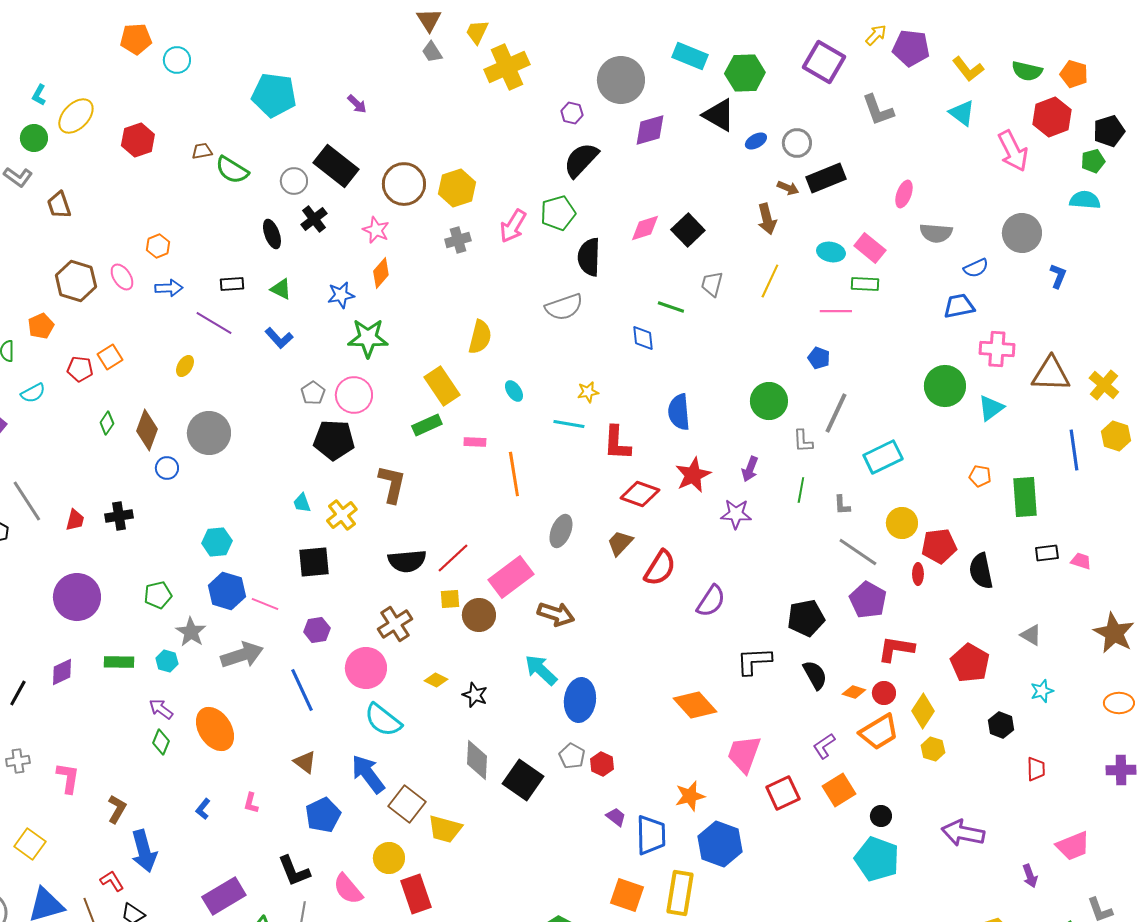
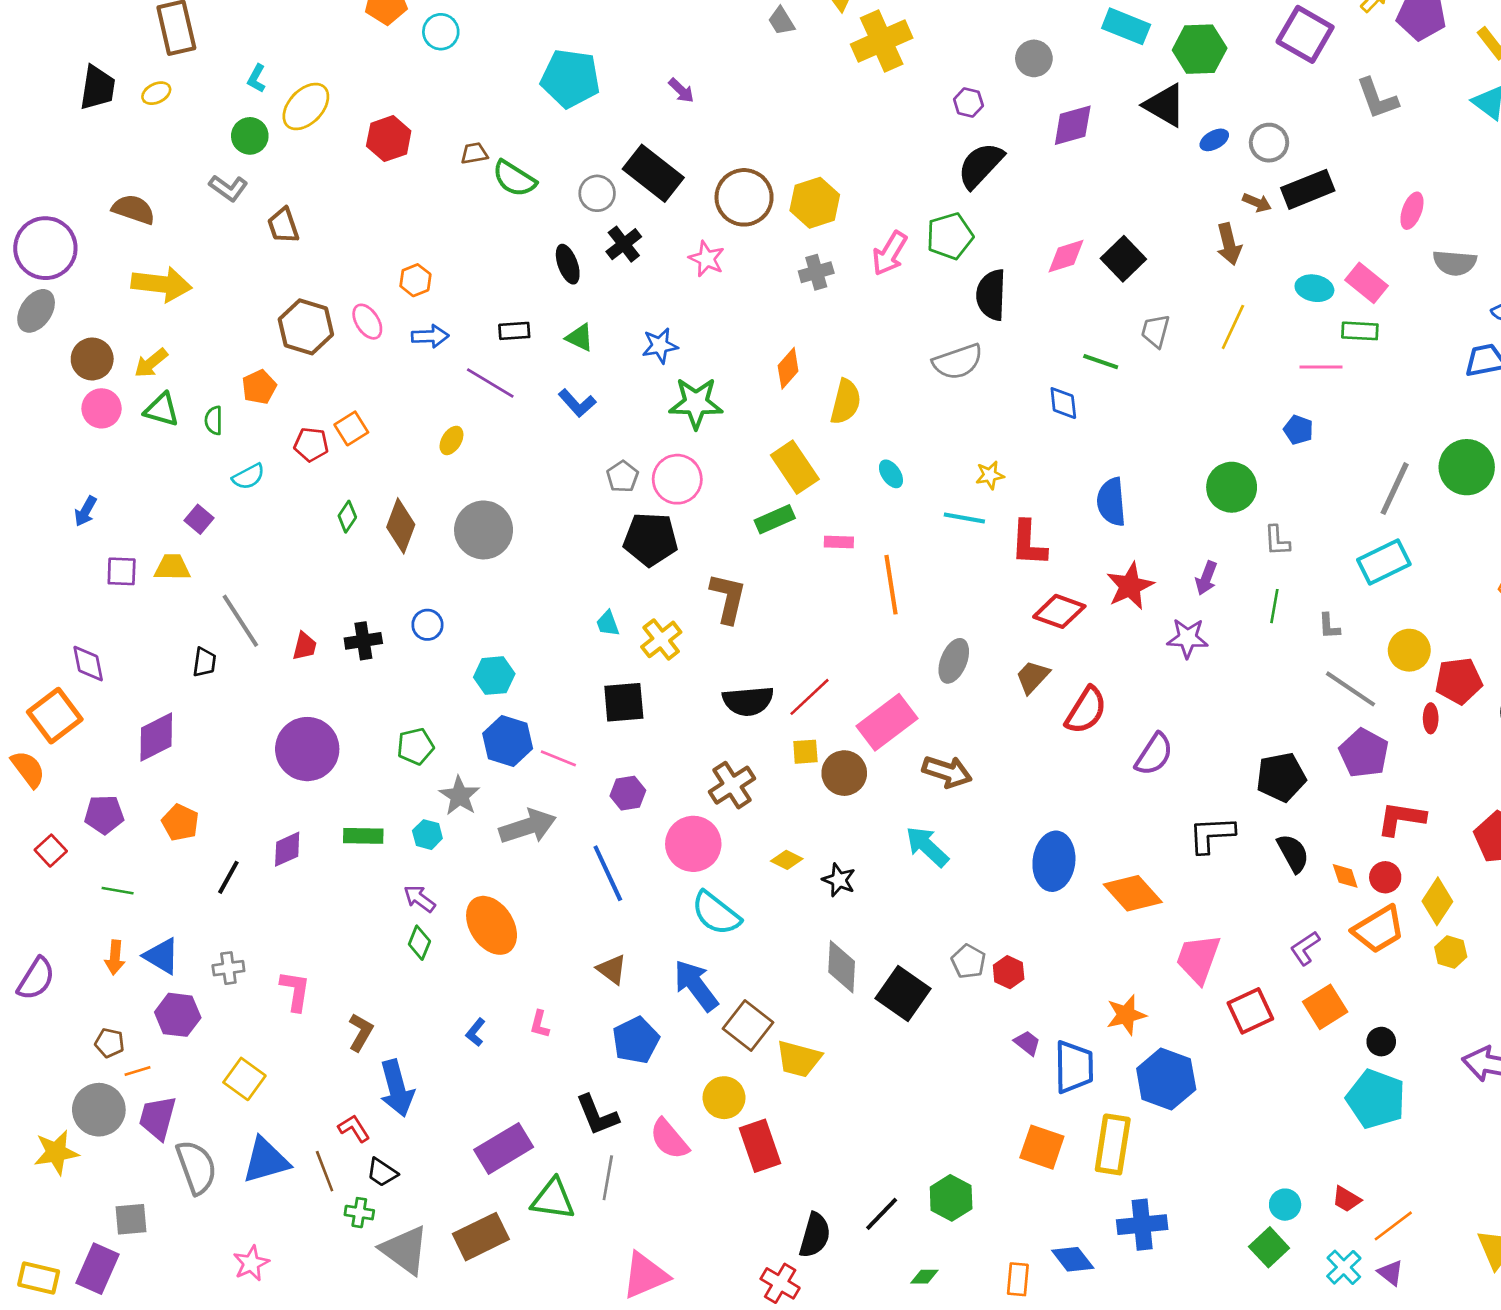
gray circle: (621, 80) -> (1034, 58), size x0.6
orange diamond: (381, 273) -> (788, 368), moved
gray line: (836, 413) -> (1395, 489), moved
blue circle: (167, 468) -> (427, 625), moved
orange diamond: (854, 692) -> (1345, 876), turned 55
blue ellipse: (580, 700) -> (1054, 861), moved

